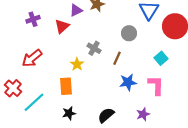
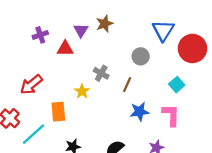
purple triangle: (76, 10) -> (81, 30), turned -32
purple cross: (33, 19) -> (40, 35), moved
red triangle: (62, 26) -> (65, 48), turned 42
orange rectangle: (66, 86) -> (58, 112), moved

